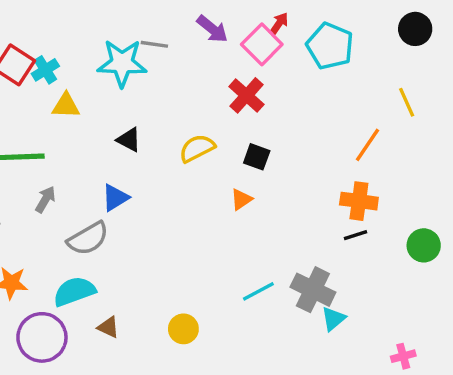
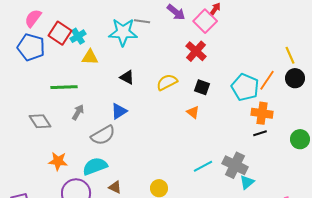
black circle: (415, 29) -> (295, 78), moved
cyan pentagon: (330, 46) -> (245, 87), moved
orange triangle: (241, 199) -> (193, 112), turned -48

